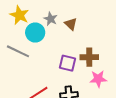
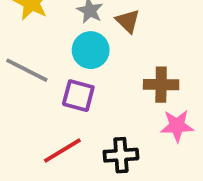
cyan circle: (35, 32) -> (91, 50), moved
purple square: (68, 63) -> (78, 96), moved

